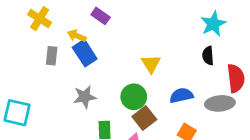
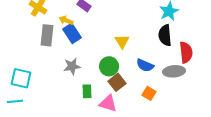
gray rectangle: (52, 56) -> (47, 35), size x1.5
black semicircle: (208, 56) -> (165, 35), size x1.5
blue semicircle: (181, 95) -> (145, 65), turned -144

